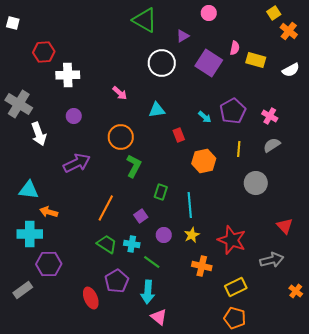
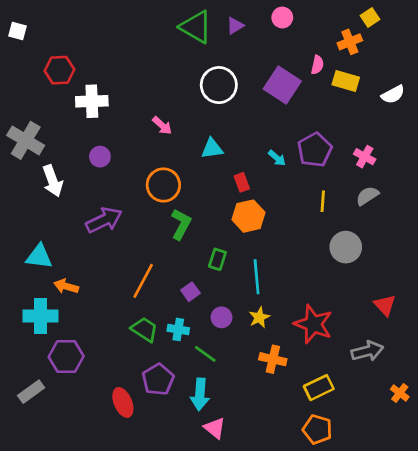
orange cross: (289, 31) -> (350, 42), moved, turned 30
purple triangle: (183, 36) -> (235, 26), moved
orange hexagon: (204, 161) -> (249, 216), moved

